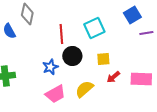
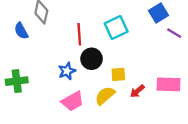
purple line: (146, 33) -> (174, 33), turned 40
yellow square: (103, 59) -> (118, 74), moved
red arrow: (113, 77) -> (137, 91), moved

